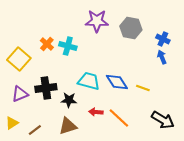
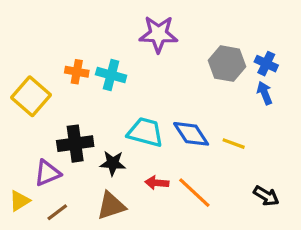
gray hexagon: (131, 28) -> (227, 64), moved
orange cross: (47, 44) -> (77, 72), turned -32
purple triangle: (20, 94) -> (47, 173), moved
black arrow: (163, 120) -> (266, 196), size x0.7

